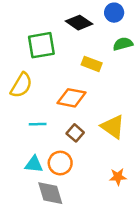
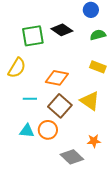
black diamond: (79, 23) -> (62, 30), moved
yellow rectangle: (92, 64) -> (98, 67), moved
brown square: (75, 133) -> (60, 106), size x1.6
gray diamond: (50, 193) -> (72, 157), moved, turned -30

